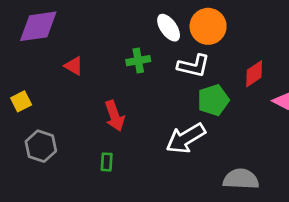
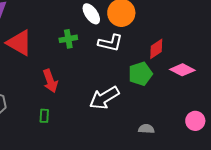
red triangle: (74, 66) -> (19, 43), size x1.8
green pentagon: (213, 100) -> (140, 74), moved
gray semicircle: (241, 179) -> (146, 129), size x0.6

